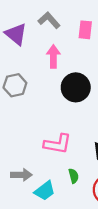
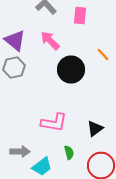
purple triangle: (16, 34) -> (15, 41), moved
pink arrow: (53, 56) -> (50, 41), turned -45

